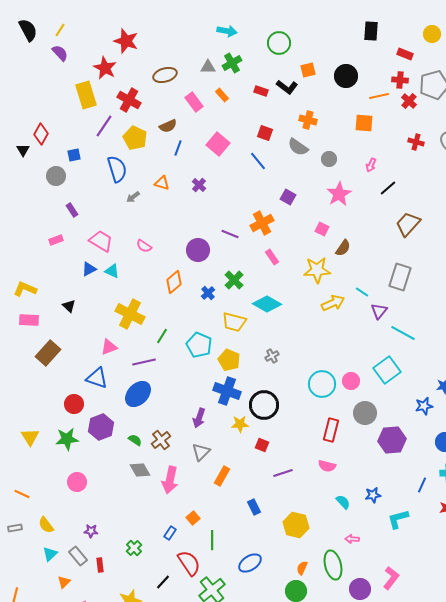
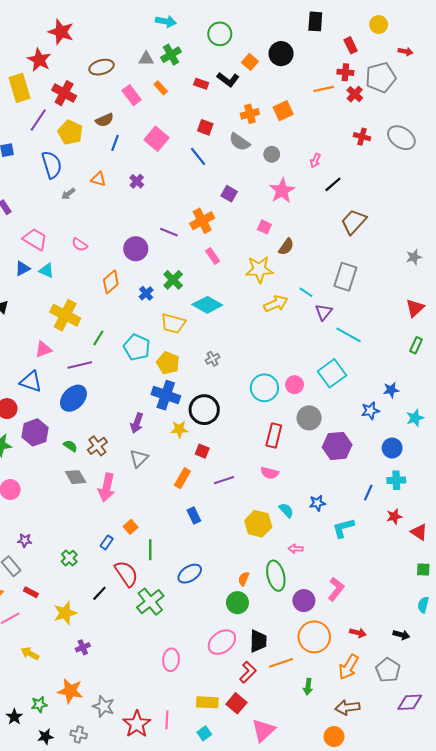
red rectangle: (405, 54) -> (351, 45), turned 42
orange square: (308, 70) -> (250, 62), turned -35
black circle: (346, 76) -> (281, 54), moved
orange cross: (308, 120) -> (250, 114), turned -30
orange square: (364, 123) -> (283, 111), moved, turned -30
orange rectangle: (222, 476) -> (182, 478), moved
yellow hexagon: (296, 525) -> (258, 524), moved
red rectangle: (100, 565) -> (31, 592), moved, turned -56

